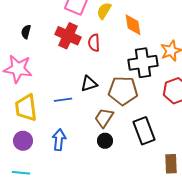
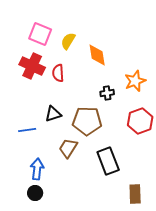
black cross: (143, 63) -> (107, 93), size x0.5
blue arrow: (59, 140) -> (37, 169), moved
black circle: (105, 141) -> (35, 193), moved

